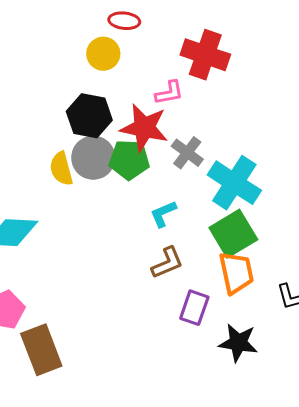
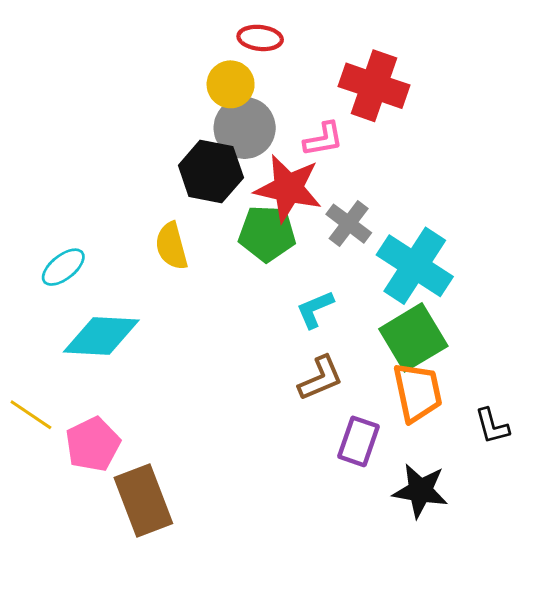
gray circle: (93, 158) -> (245, 128), moved

